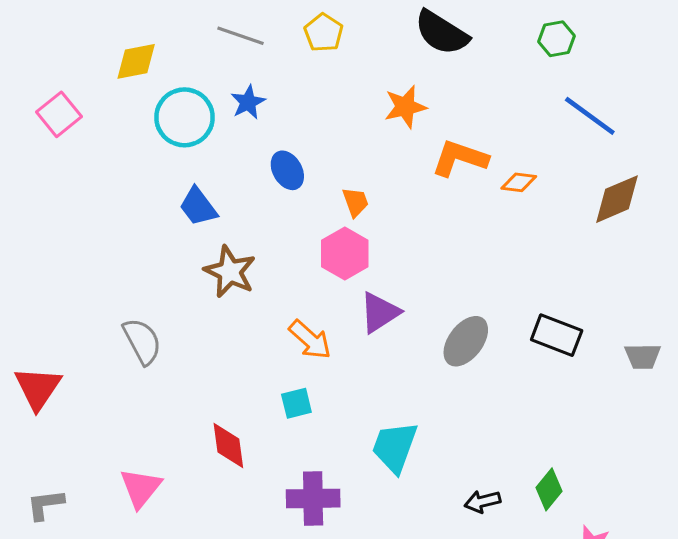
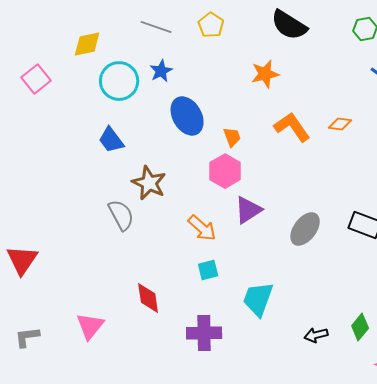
orange L-shape: (460, 158) -> (292, 127), moved, turned 36
blue ellipse: (287, 170) -> (187, 116), size x1.5
blue trapezoid: (198, 207) -> (111, 140), moved
gray semicircle: (142, 341) -> (121, 215), moved
cyan square: (296, 403) -> (208, 270), moved

